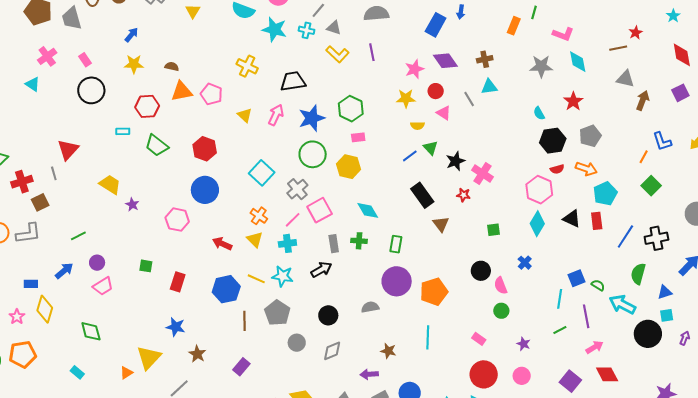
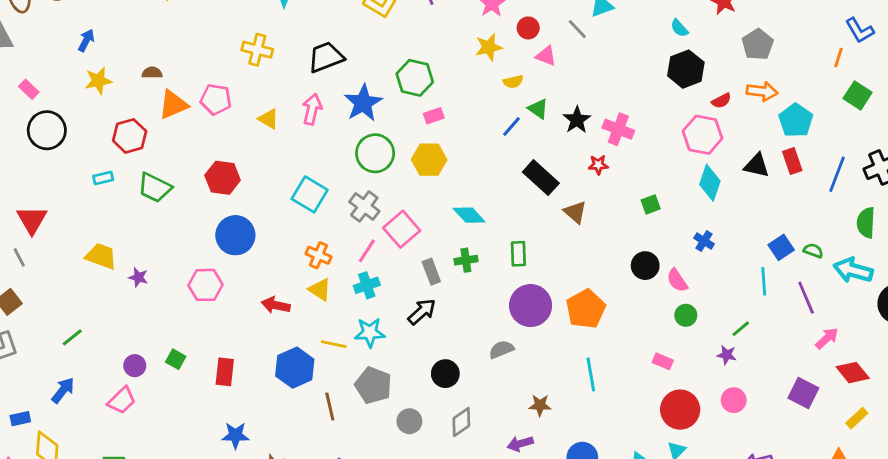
black hexagon: (553, 141) -> (686, 69), moved
purple circle: (97, 263) -> (135, 366), moved
green square: (146, 266) -> (176, 359), turned 32
green line: (560, 330) -> (741, 329), moved

